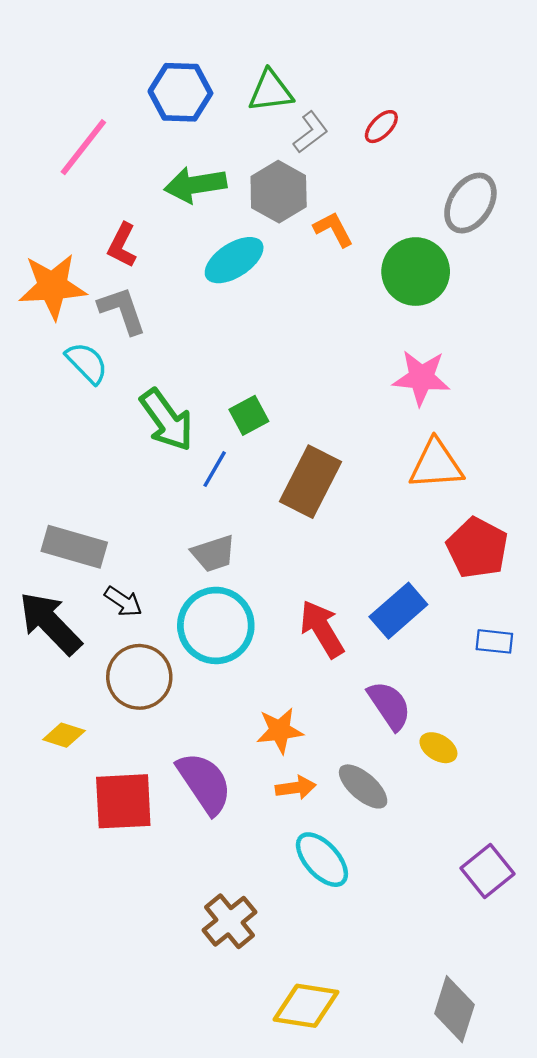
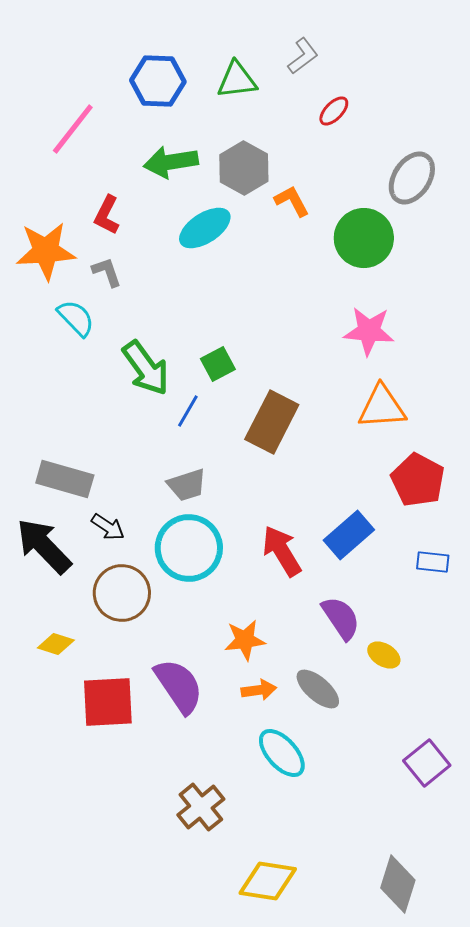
gray L-shape: (311, 132) -> (303, 56), moved
gray L-shape: (122, 310) -> (107, 272), size x0.7

